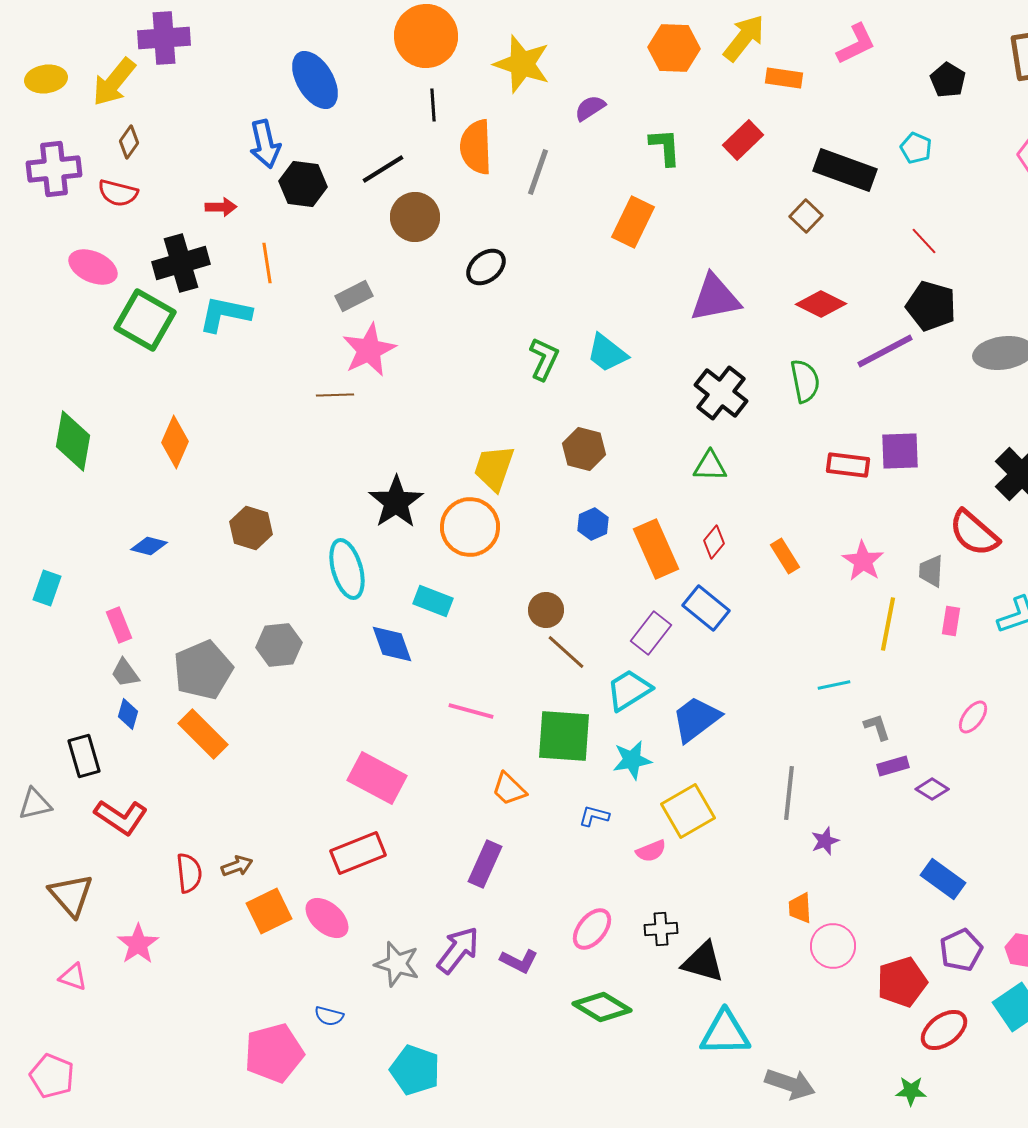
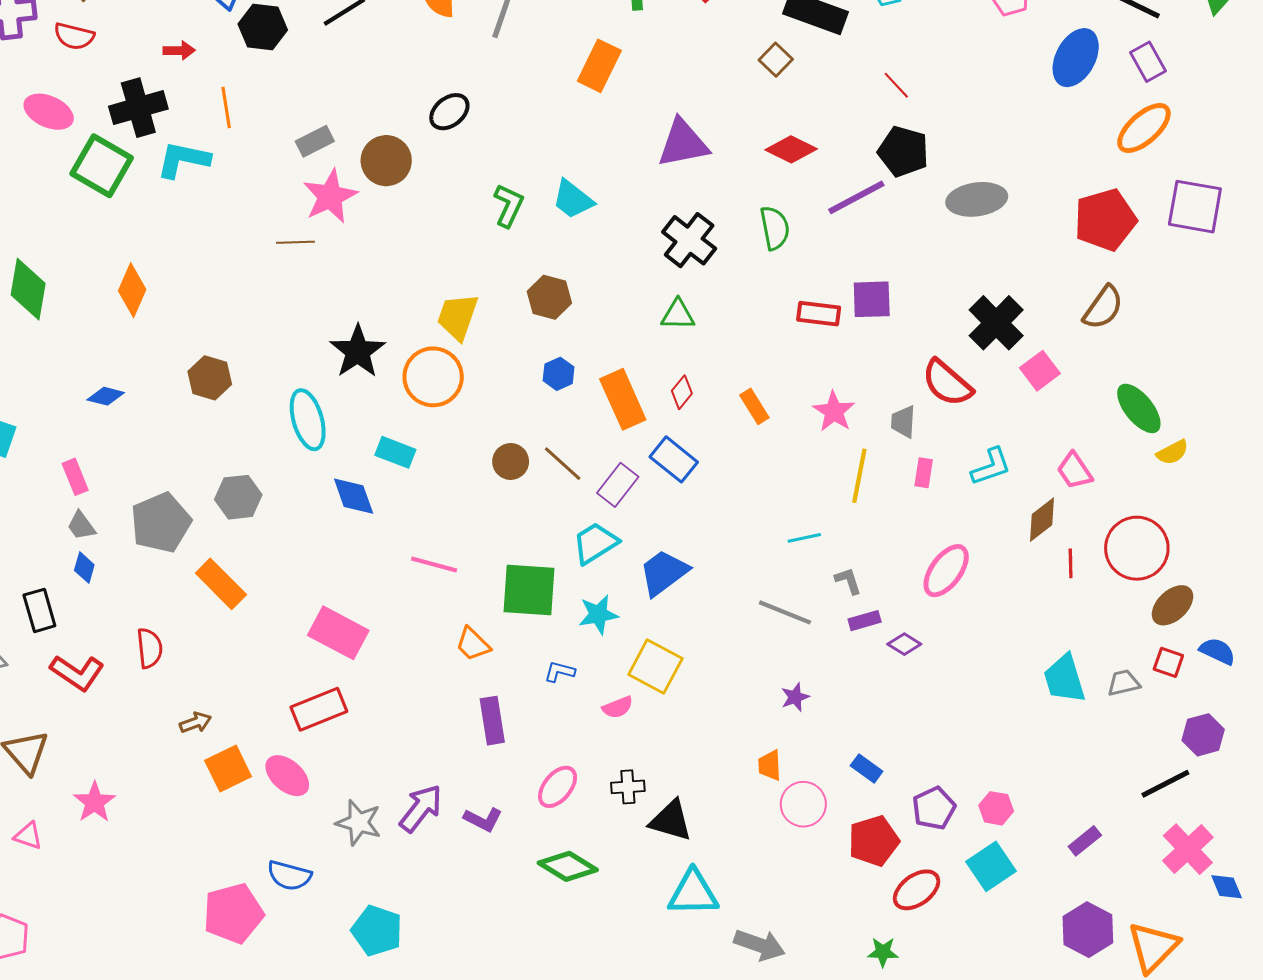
brown circle: (415, 217) -> (386, 161), moved
brown line: (566, 652) -> (563, 464), moved
pink ellipse: (973, 717) -> (946, 571), size x1.6
orange rectangle: (203, 734) -> (221, 584), moved
gray line: (789, 793) -> (785, 612), moved, turned -74
yellow square: (688, 811) -> (655, 666), turned -32
purple rectangle: (485, 864) -> (492, 721), moved, turned -33
red semicircle: (189, 873) -> (150, 648), moved
blue rectangle: (943, 879) -> (867, 768), moved, size x0.7
blue semicircle: (329, 1016) -> (289, 876), size x1.5

